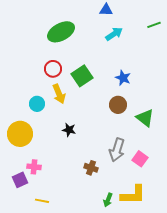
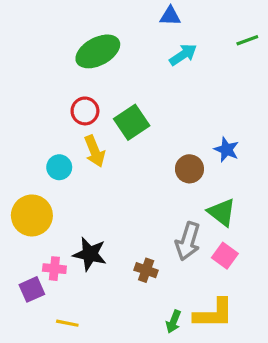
blue star: (123, 78) -> (226, 150), moved
green triangle: (145, 118) -> (222, 212), moved
black star: (69, 130) -> (90, 254), moved, size x1.5

